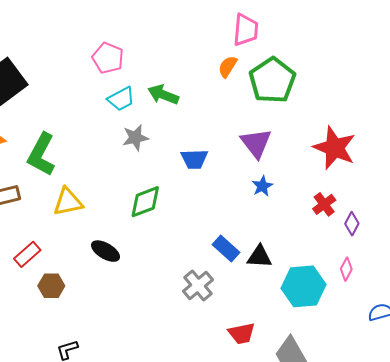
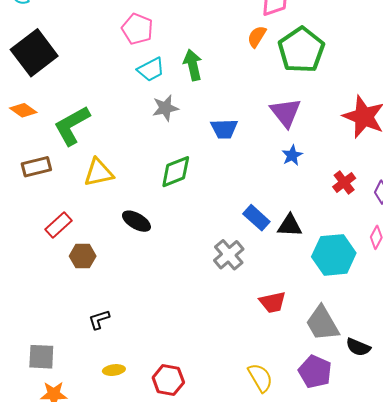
green arrow: (163, 95) -> (193, 65), turned 56
green L-shape: (41, 155) -> (72, 125), turned 33
red cross: (324, 204) -> (344, 182), moved

